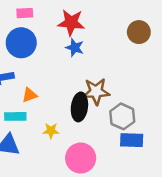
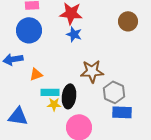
black ellipse: (79, 107) -> (69, 96), moved
cyan rectangle: (15, 116) -> (50, 92), moved

